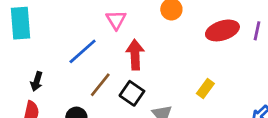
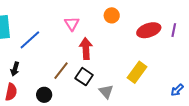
blue line: (83, 51) -> (30, 40), moved
yellow rectangle: (205, 88) -> (137, 72), size x1.5

